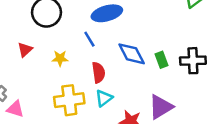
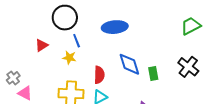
blue line: (89, 39) -> (77, 41), moved
black cross: (193, 61) -> (188, 67), moved, turned 30

